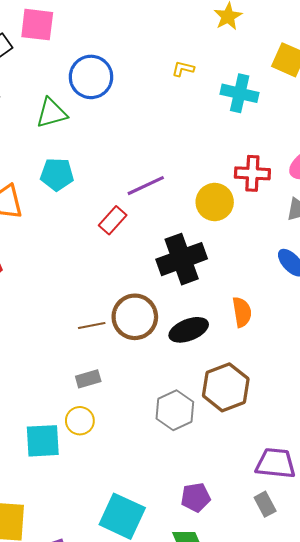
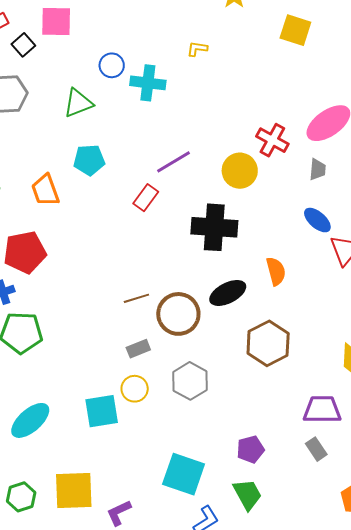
blue circle: (91, 77) -> (112, 65), size x0.6
cyan cross: (240, 93) -> (148, 83), moved
red cross: (252, 173) -> (272, 140), turned 32
black cross: (182, 259) -> (214, 227), turned 30
brown circle: (135, 317) -> (178, 314), moved
gray hexagon: (175, 410) -> (190, 381), moved

